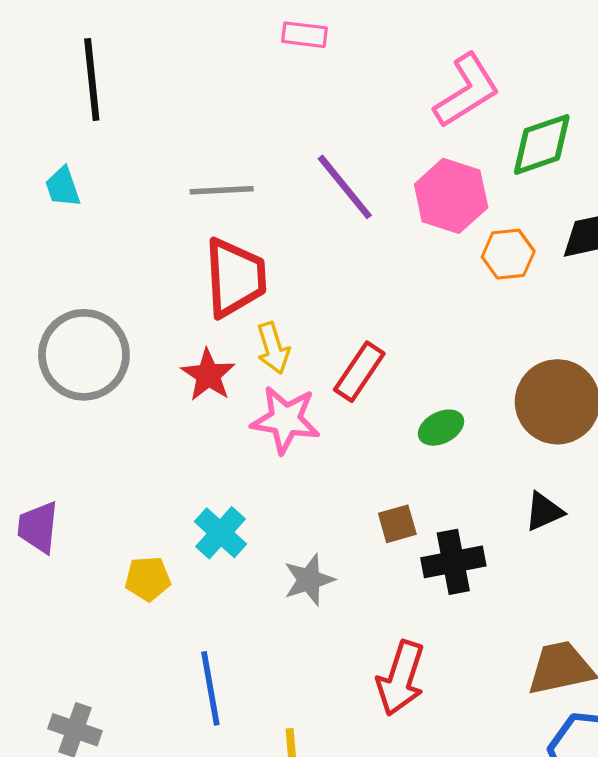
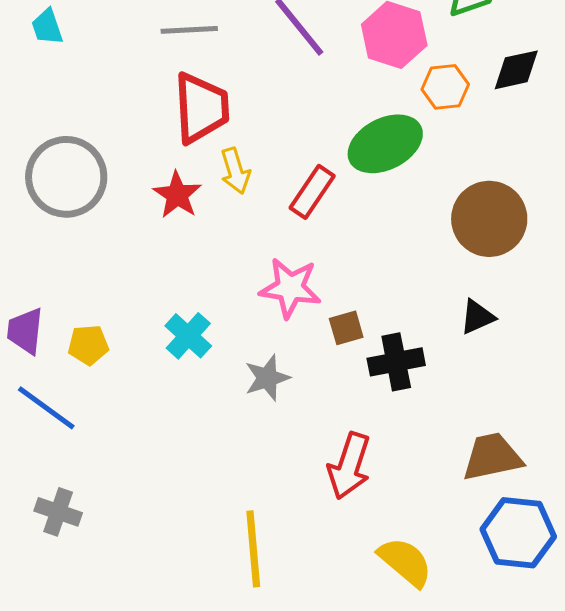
pink star: (285, 420) -> (290, 288), moved
green ellipse: (441, 428) -> (385, 144), moved, size x1.8
yellow pentagon: (148, 579) -> (88, 345), moved
blue line: (210, 688) -> (46, 408), moved, turned -44

